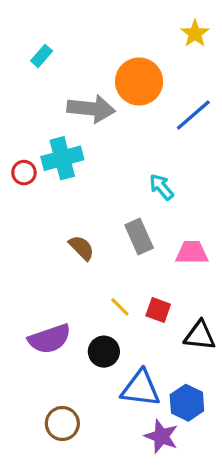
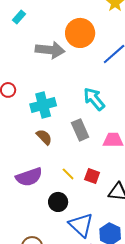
cyan cross: (62, 158) -> (43, 105), moved
cyan arrow: (161, 187) -> (94, 99), size x1.4
purple semicircle: (50, 339) -> (29, 177), moved
blue triangle: (141, 388) -> (81, 225), turned 36

